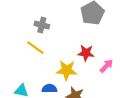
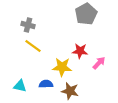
gray cross: (42, 25) -> (28, 25), moved

